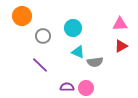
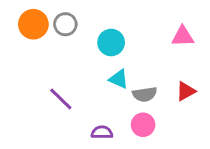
gray circle: (43, 36) -> (65, 24), moved
red triangle: (121, 46) -> (186, 91), moved
pink circle: (86, 88) -> (143, 125), moved

